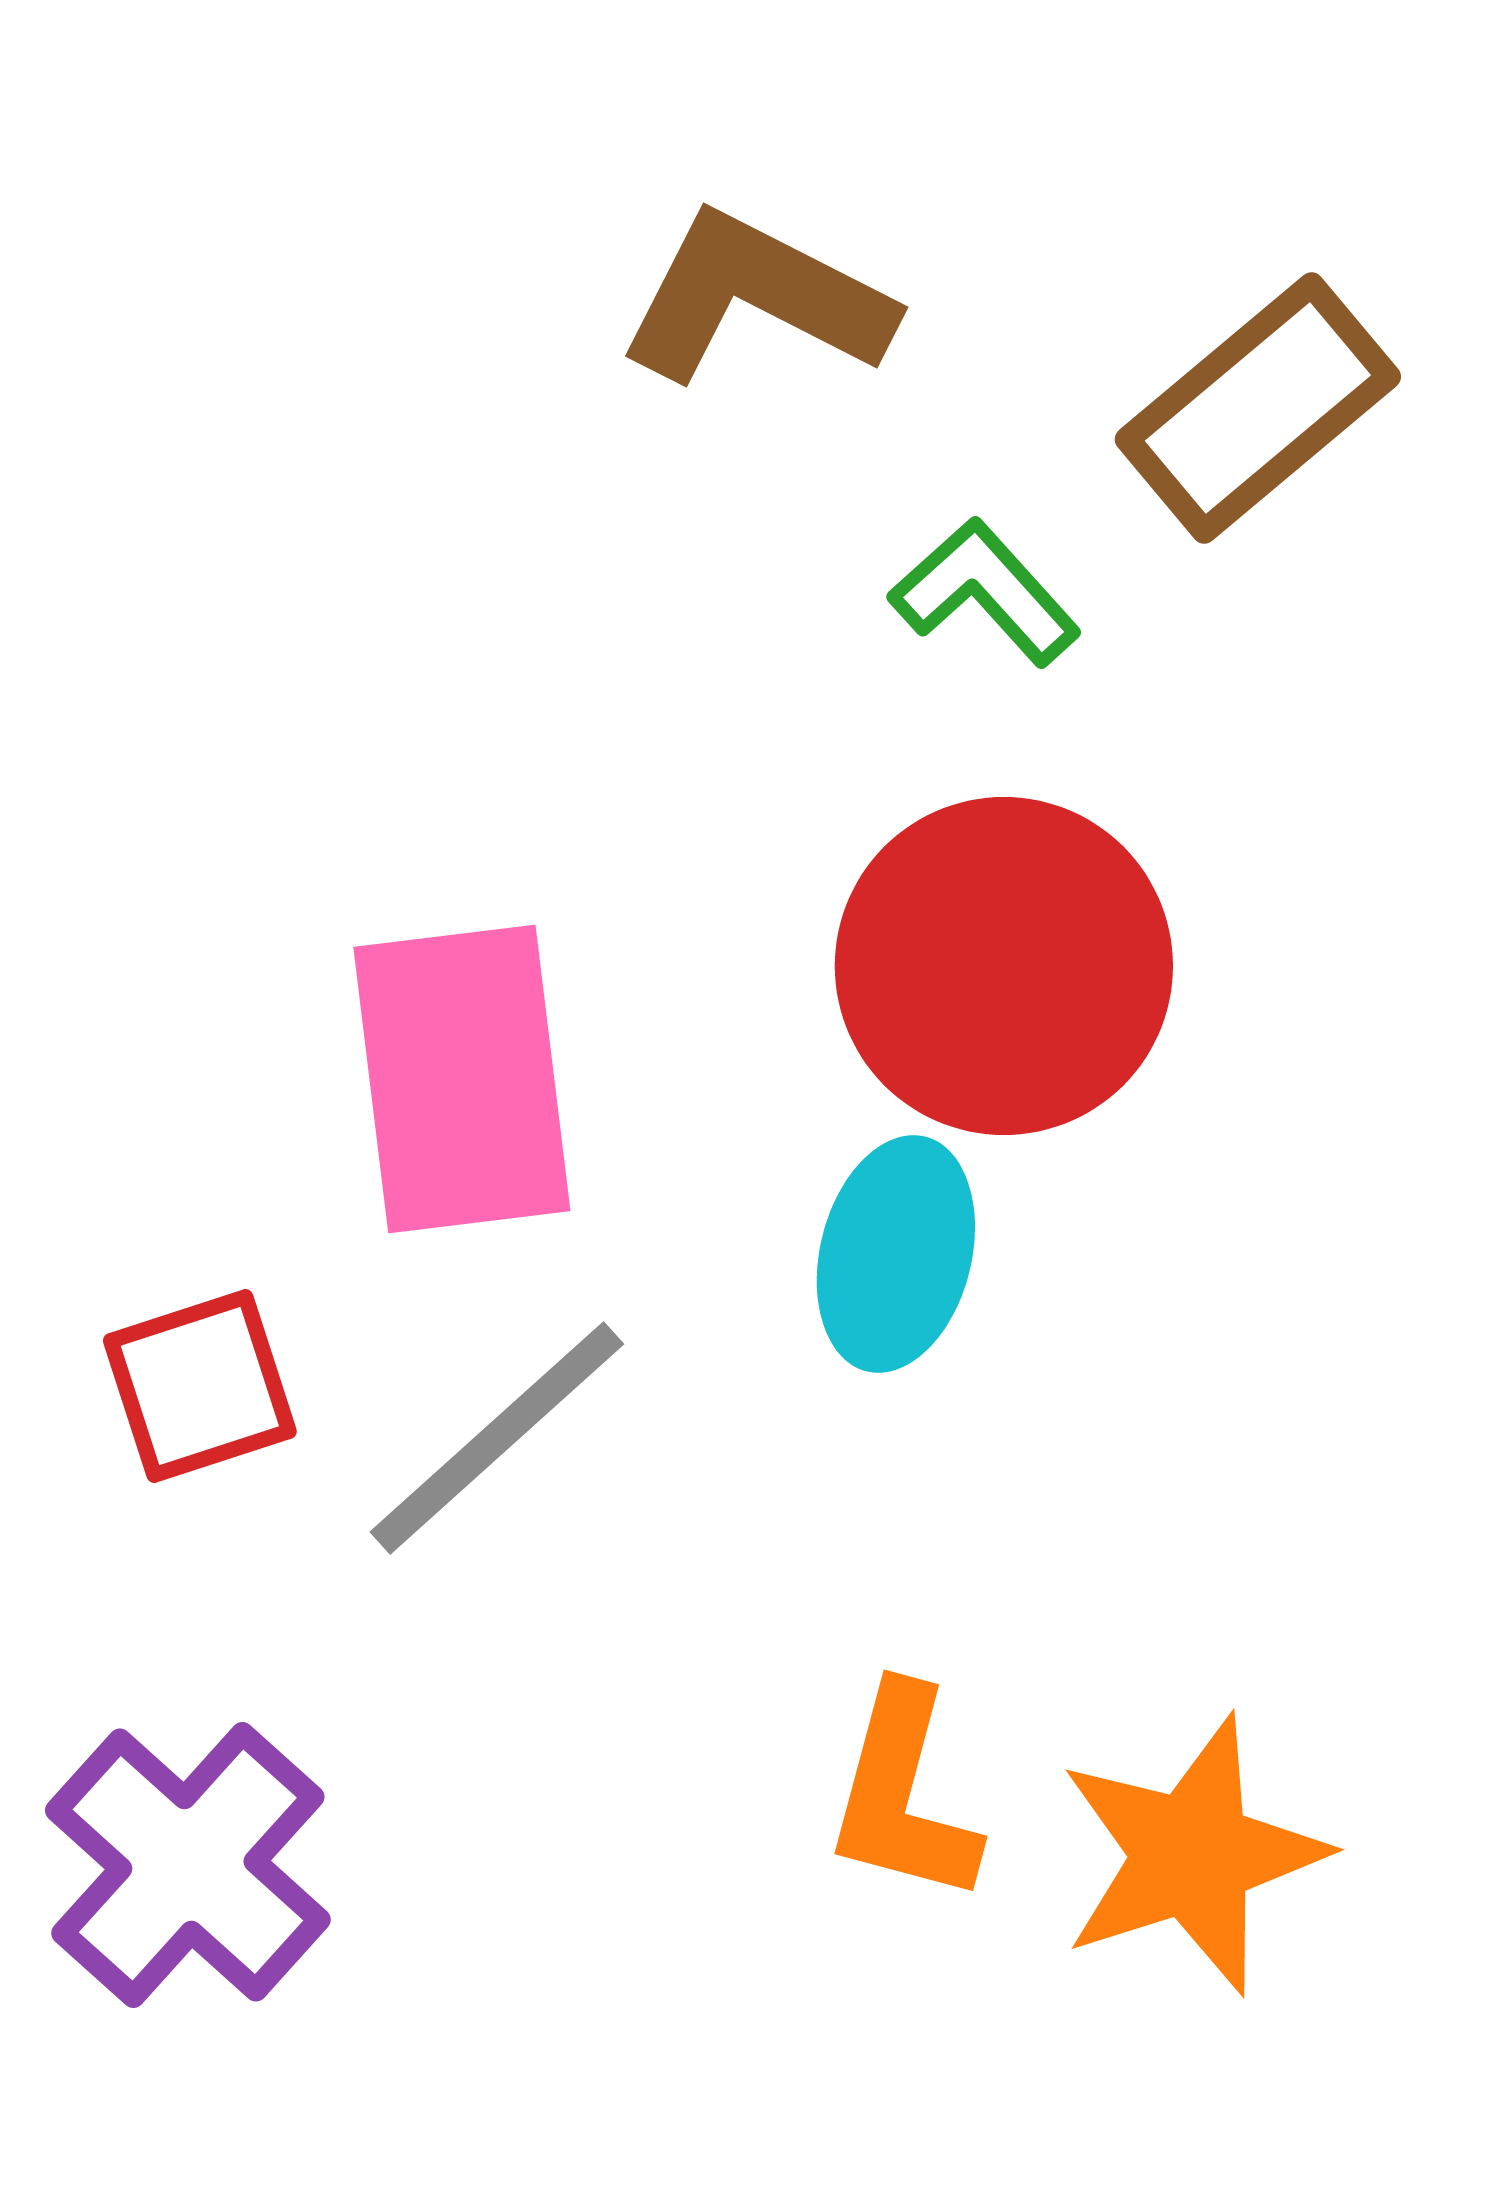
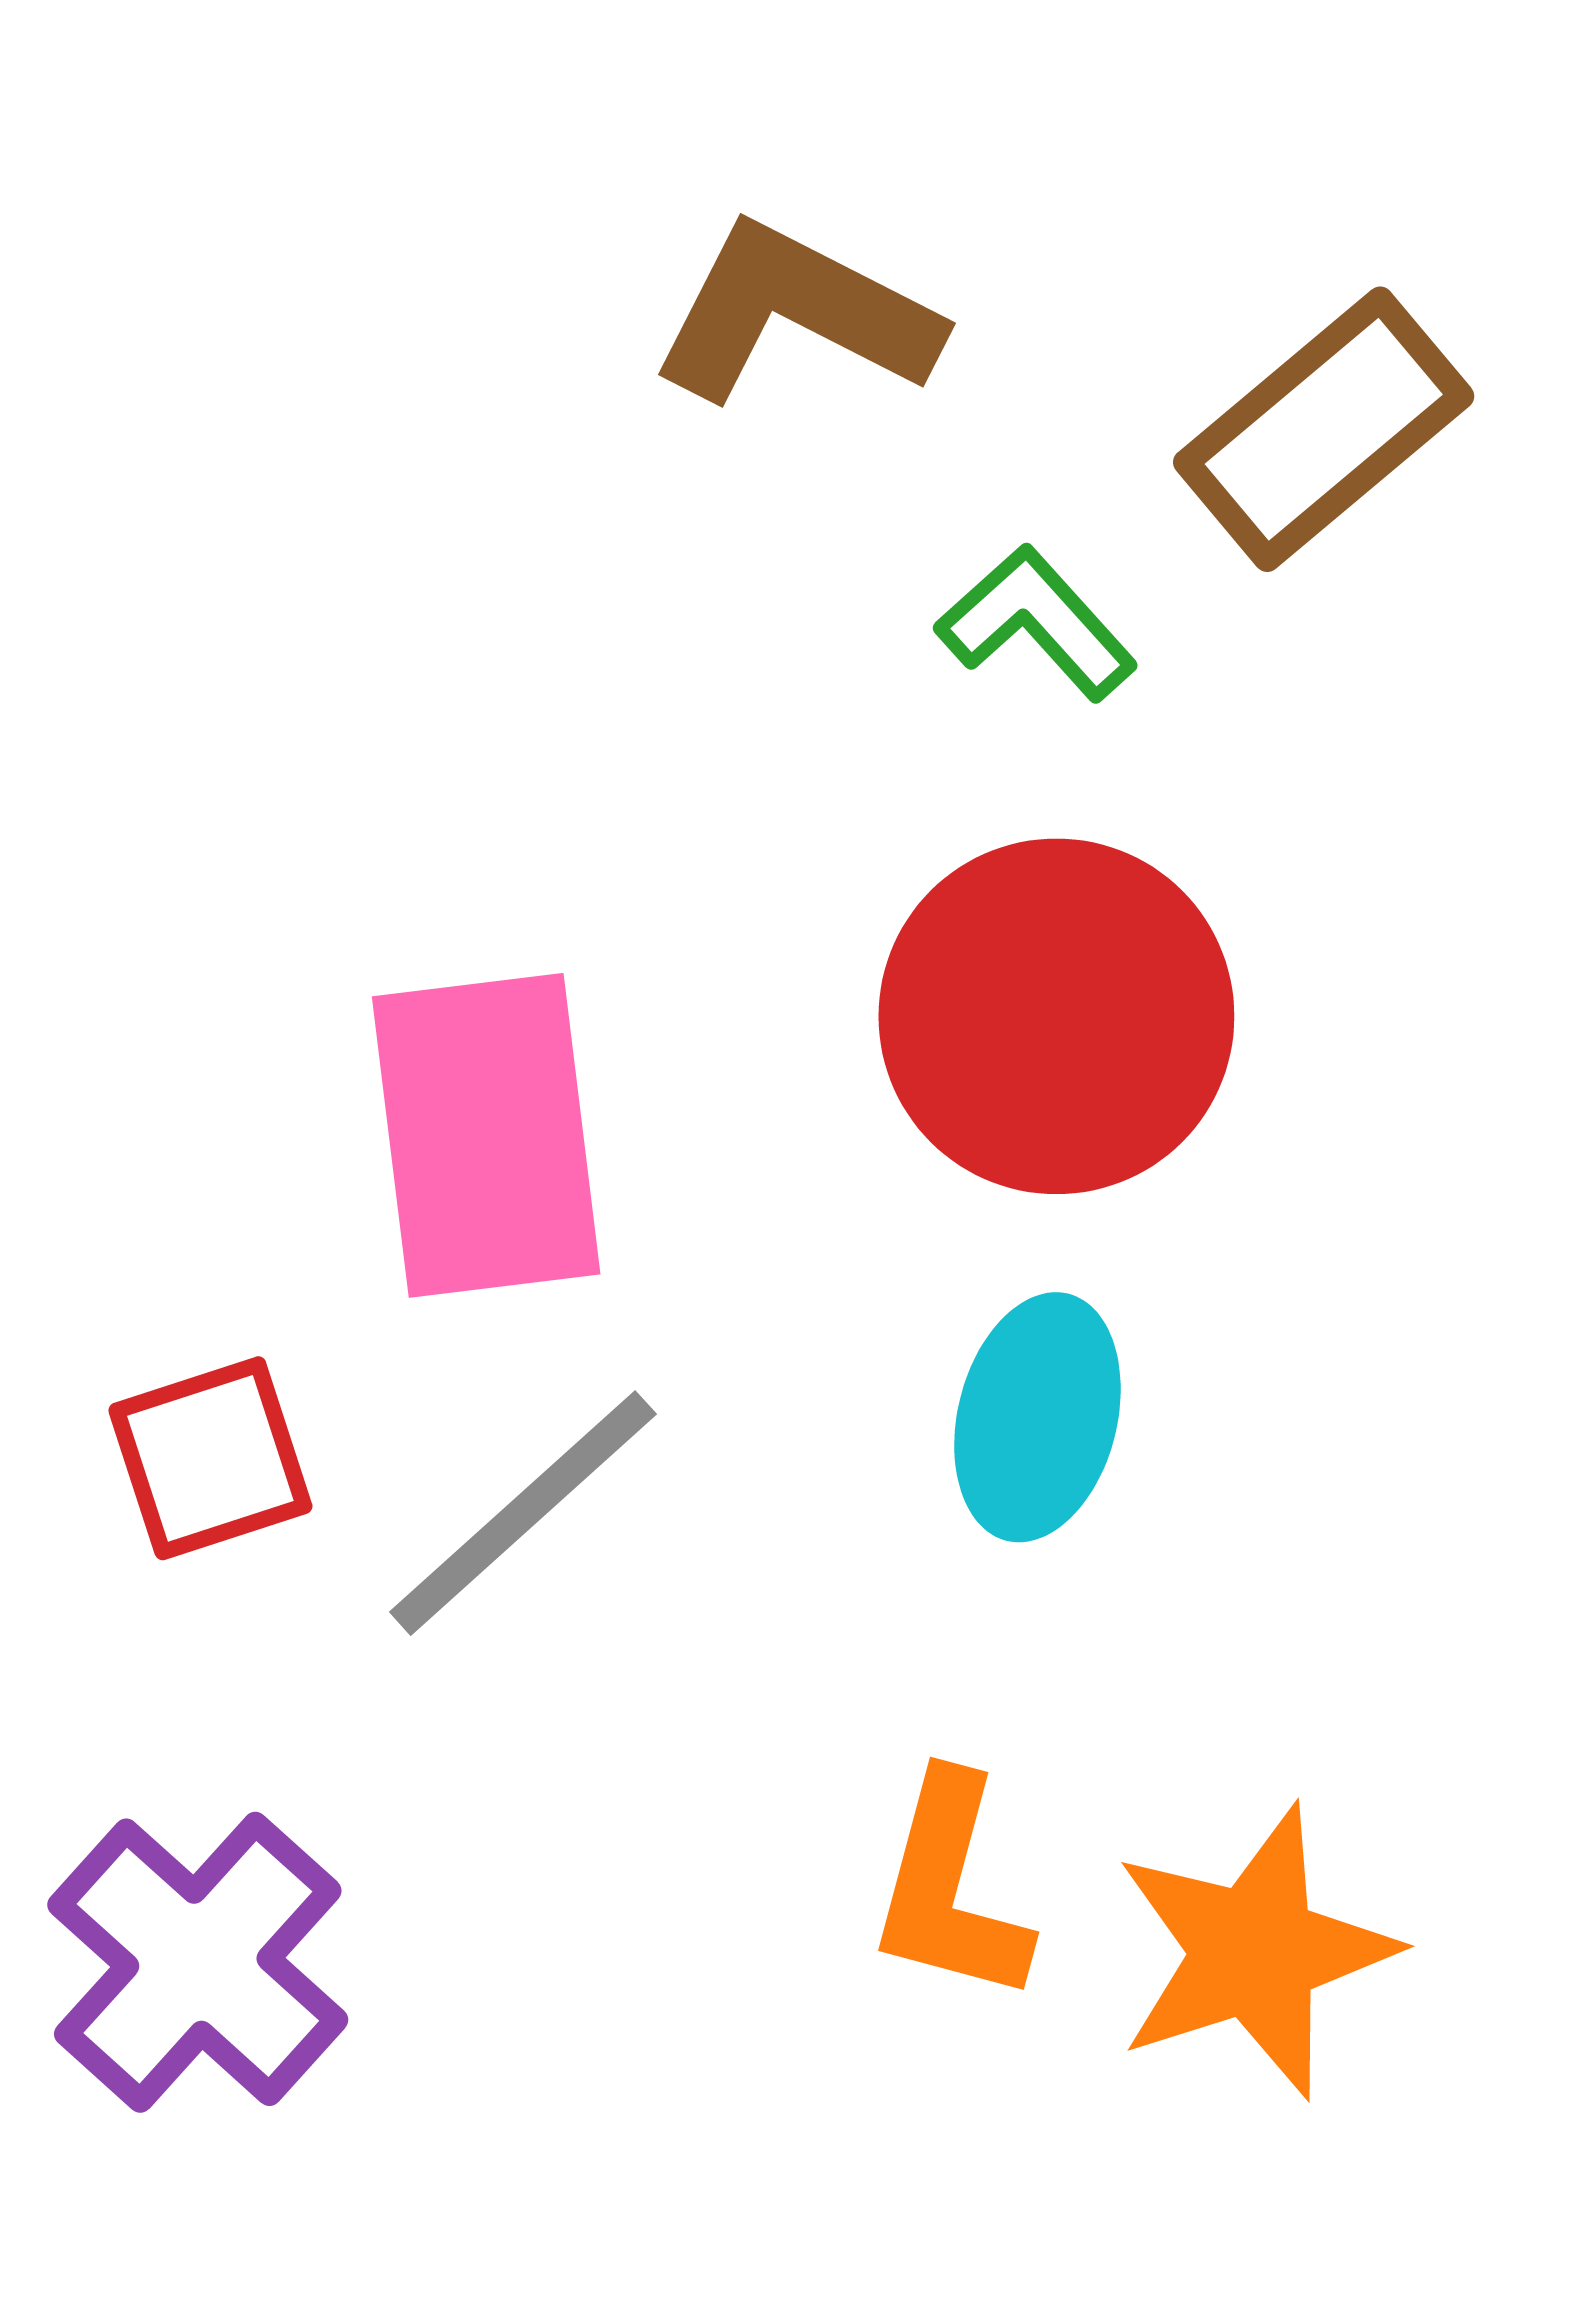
cyan ellipse: (896, 1254) -> (1037, 1417), moved

